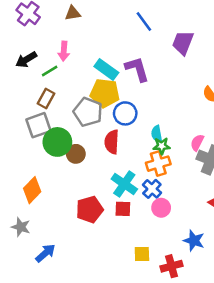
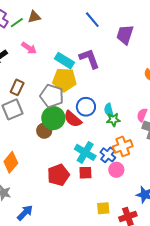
pink arrow: (64, 51) -> (29, 48), turned -56
green line: (50, 71) -> (17, 23), moved
blue circle: (125, 113) -> (86, 107), moved
green circle: (57, 142) -> (53, 118), moved
red semicircle: (112, 142) -> (73, 119), turned -48
orange cross: (158, 164) -> (123, 146), moved

